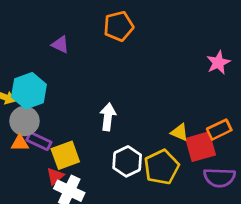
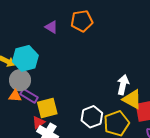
orange pentagon: (119, 26) -> (82, 21), moved
white arrow: (108, 117) -> (123, 85), moved
yellow triangle: (180, 132) -> (132, 99), size x1.5

